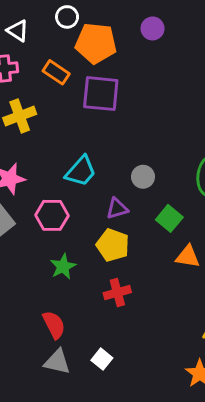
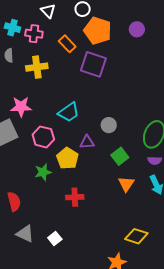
yellow pentagon: (113, 245) -> (67, 158), moved
orange triangle: (188, 257) -> (126, 184), turned 42
red semicircle: (54, 325) -> (14, 202), moved

